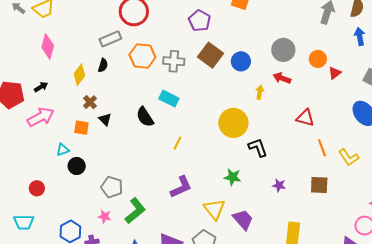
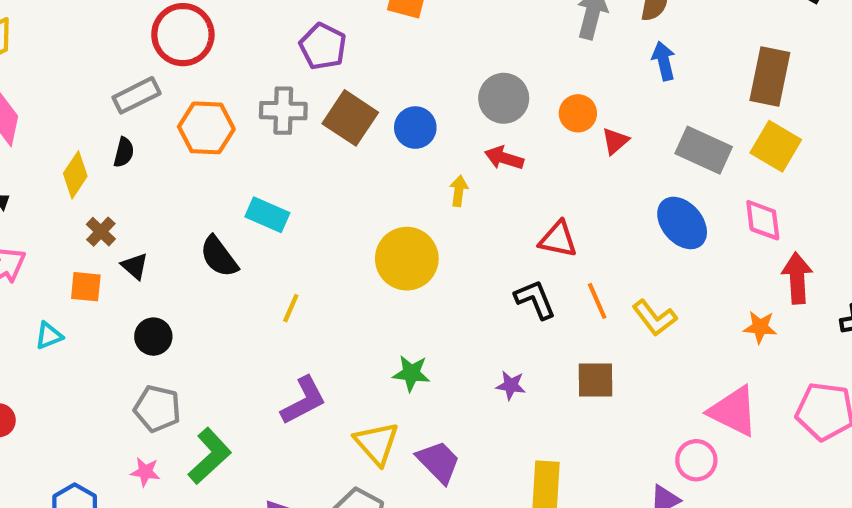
gray cross: (174, 61) -> (283, 111), moved
black L-shape: (258, 148) -> (535, 299), moved
black circle: (77, 166) -> (153, 337), moved

